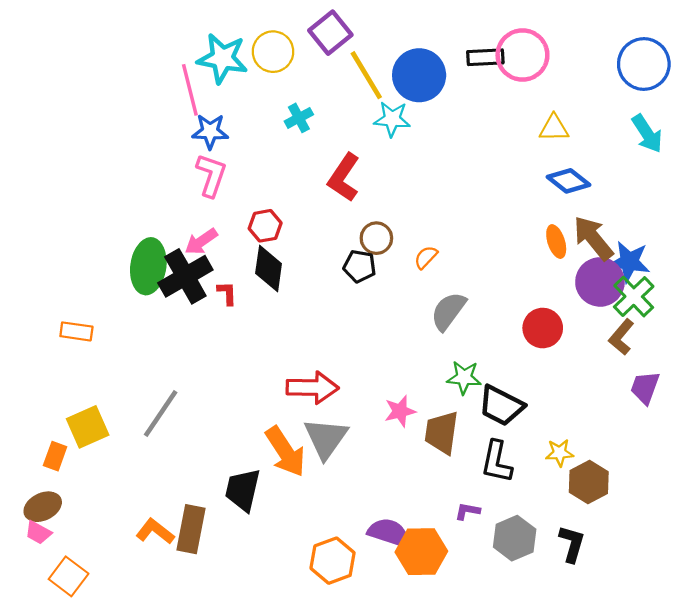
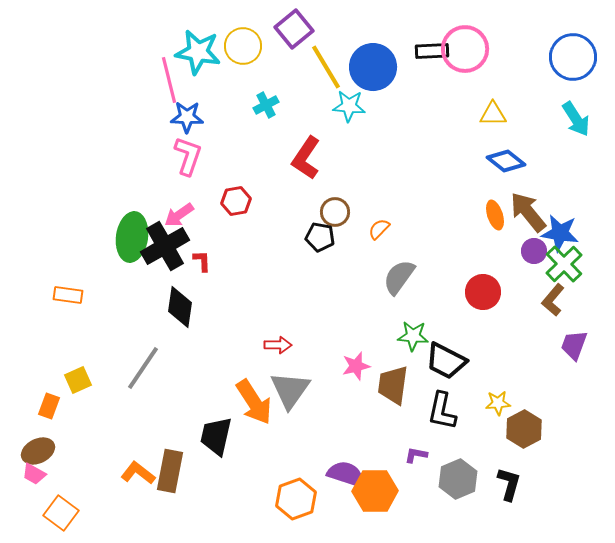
black diamond: (269, 268) -> (180, 307), moved
purple circle: (600, 282) -> (534, 251), size x0.6
red arrow: (312, 388) -> (278, 345), size x0.6
yellow square: (88, 427) -> (78, 380), size x0.7

